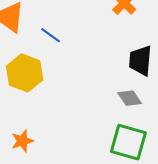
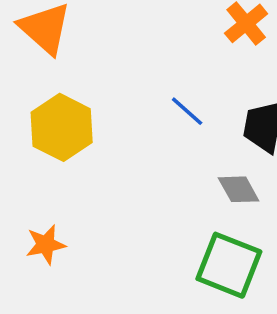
blue line: (51, 35) -> (187, 111), moved

